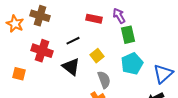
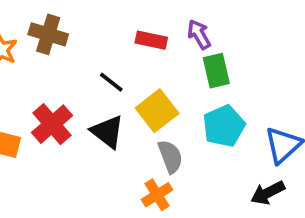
black line: (73, 41) -> (111, 82), turned 64
red cross: (42, 51) -> (52, 124), moved, turned 30
yellow square: (97, 56) -> (157, 111), size x1.5

